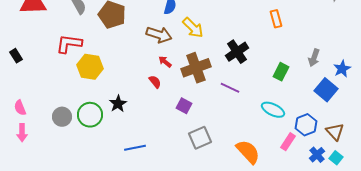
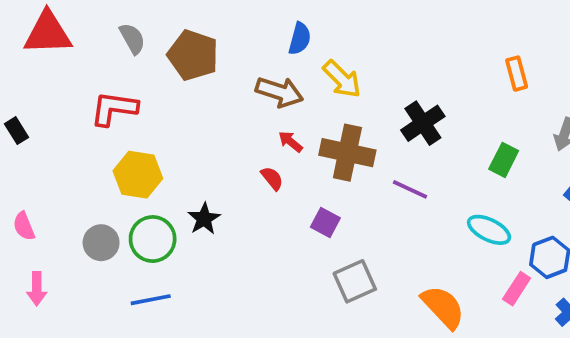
orange rectangle: (276, 19) -> (517, 74), moved
yellow hexagon: (90, 67) -> (138, 175), moved
brown cross: (196, 68) -> (347, 153), turned 32
pink arrow: (22, 133) -> (37, 289), moved
blue line: (135, 148) -> (151, 300), moved

